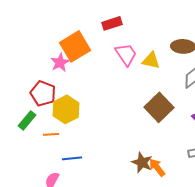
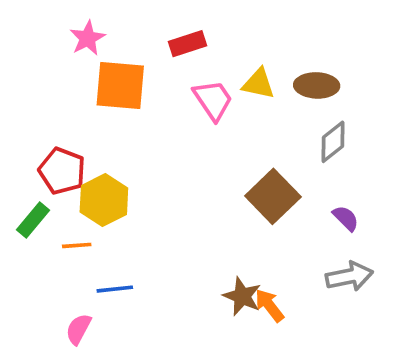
orange square: (75, 46) -> (120, 85), turned 36
yellow triangle: (151, 60) -> (258, 84), moved
pink star: (60, 62) -> (88, 38), moved

